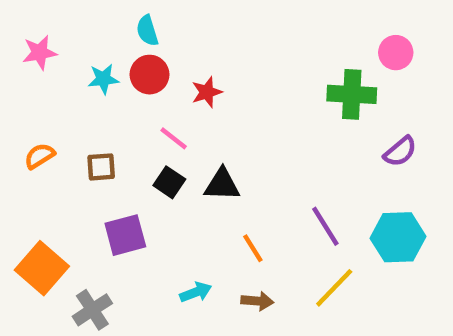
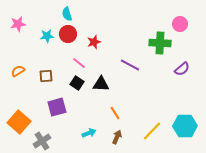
purple line: (325, 226) -> (130, 65), moved, turned -30
cyan hexagon: (398, 237) -> (185, 126), moved
brown arrow: (257, 301) -> (117, 137), turned -72

